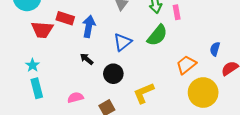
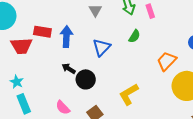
green semicircle: (157, 35) -> (134, 36), size x0.6
black circle: (113, 74) -> (86, 79), moved
pink semicircle: (75, 97) -> (63, 108), turned -112

